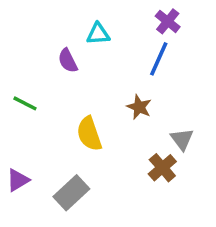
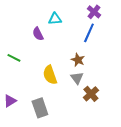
gray triangle: (182, 139) -> (77, 78), moved
gray rectangle: (71, 193) -> (40, 108), turned -66

